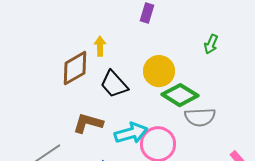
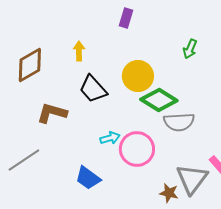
brown diamond: (75, 68) -> (30, 65), moved
brown L-shape: (88, 123) -> (52, 113), moved
cyan arrow: (131, 133) -> (110, 138), size x0.6

